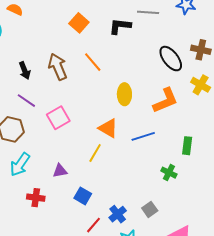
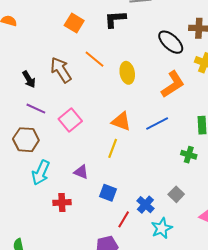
yellow ellipse: (124, 94) -> (127, 73), moved
purple triangle: (60, 171) -> (81, 172), turned 42

